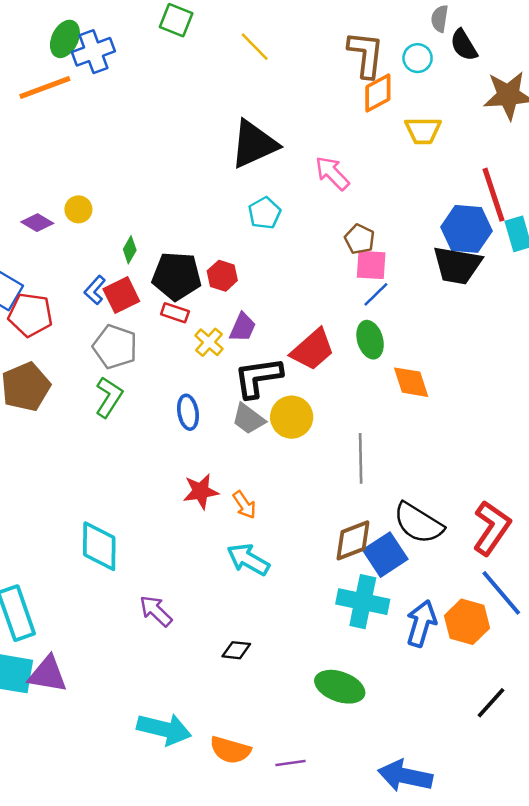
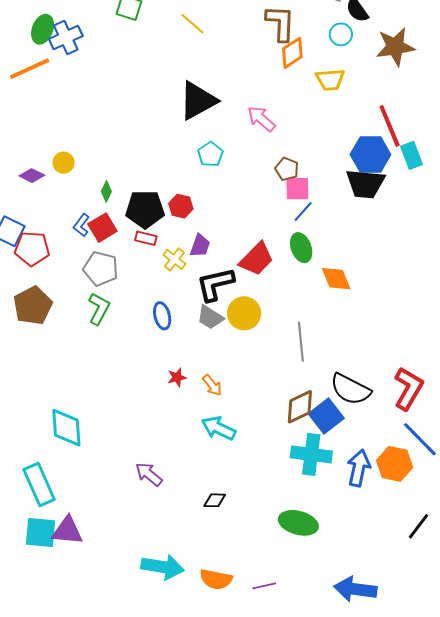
cyan circle: (418, 58) -> (341, 34), moved
red star: (201, 491) -> (177, 377), size x0.7
cyan diamond: (99, 546) -> (66, 428), moved

